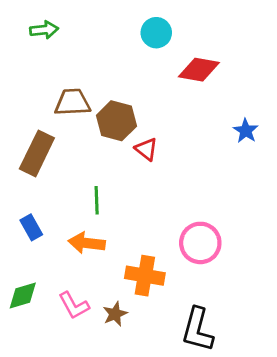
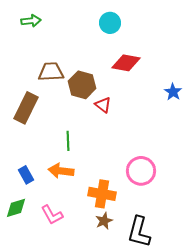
red diamond: (199, 70) -> (126, 63), moved
blue rectangle: (31, 227) -> (26, 175), moved
brown star: (115, 314) -> (104, 221), moved

